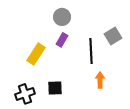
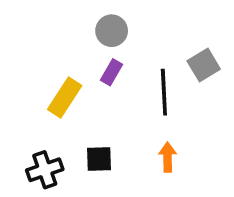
orange arrow: (100, 80) -> (168, 157), moved

